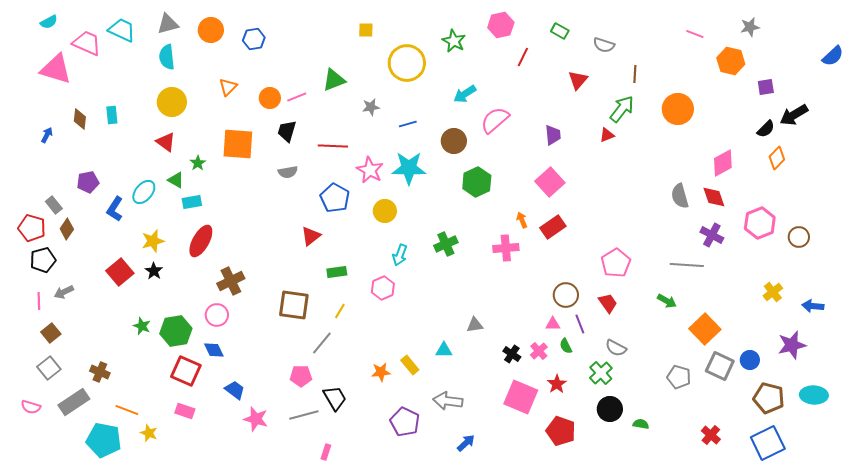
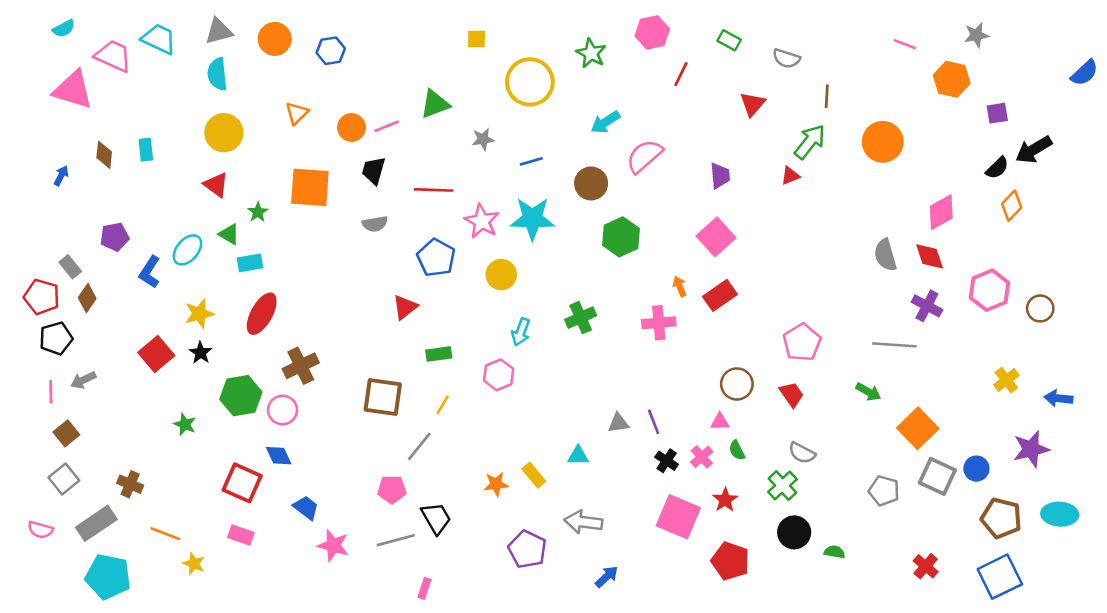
purple line: (580, 324) -> (654, 422), moved
green hexagon: (176, 331) -> (241, 396), moved
cyan pentagon: (104, 440) -> (108, 577), moved

